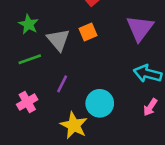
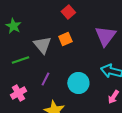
green star: (28, 24) -> (13, 26), moved
cyan circle: (100, 103) -> (78, 83), moved

